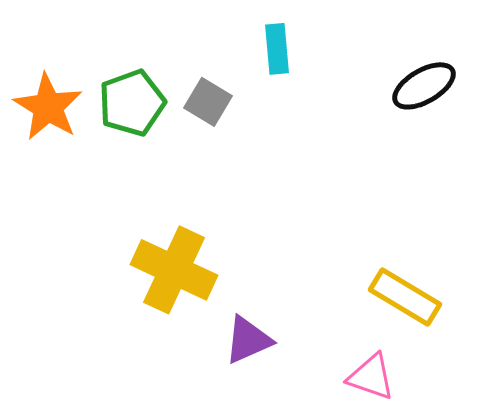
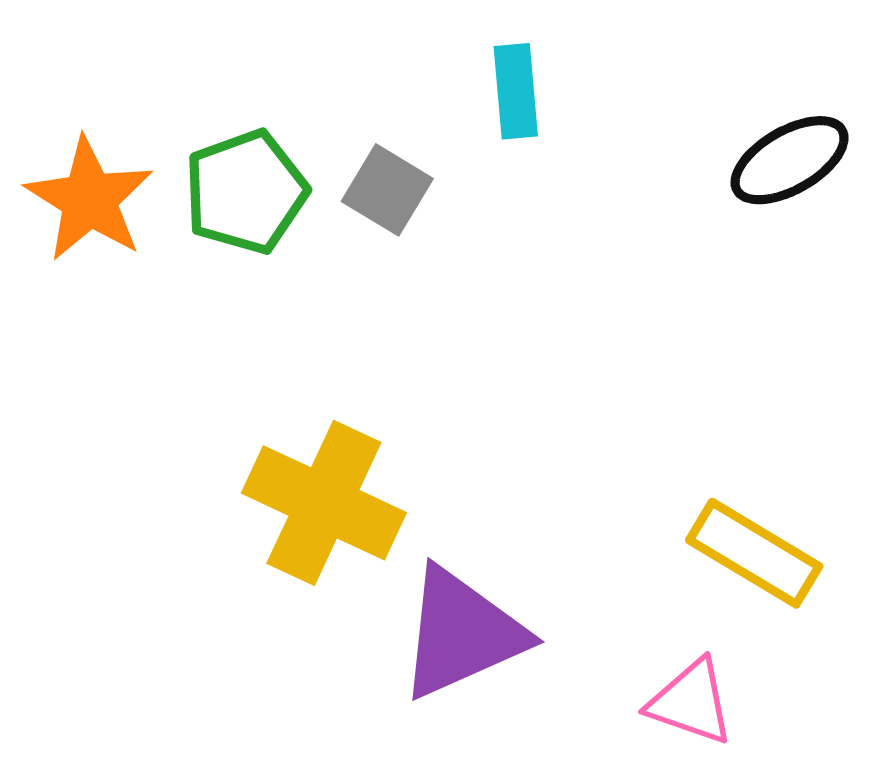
purple triangle: (248, 340) -> (462, 633), size x1.5

